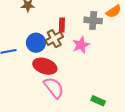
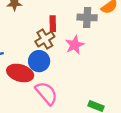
blue circle: (36, 43) -> (39, 61), moved
red ellipse: (45, 66) -> (20, 73), moved

